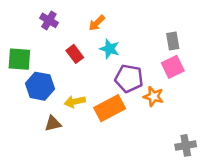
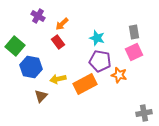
orange arrow: (97, 23) -> (62, 24), moved
cyan star: (110, 49) -> (97, 38), moved
green square: (19, 59) -> (15, 46), turned 36
brown triangle: (53, 124) -> (41, 96), turned -32

